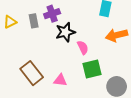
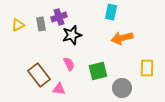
pink semicircle: (83, 47) -> (69, 64), moved
pink triangle: (60, 80) -> (59, 89), moved

